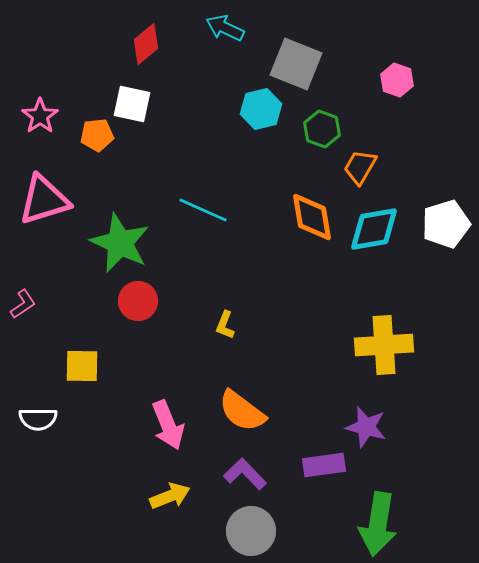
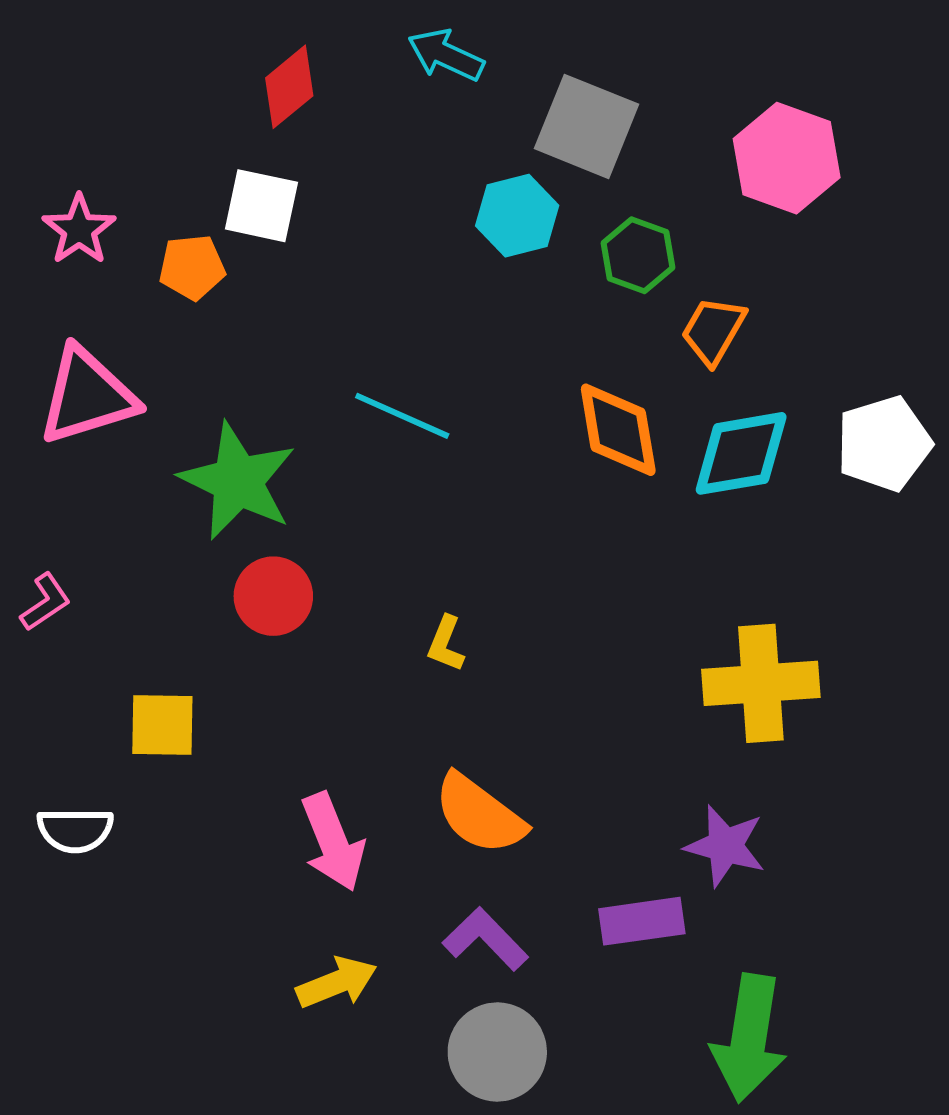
pink hexagon: (397, 80) -> (787, 158), size x1.6

